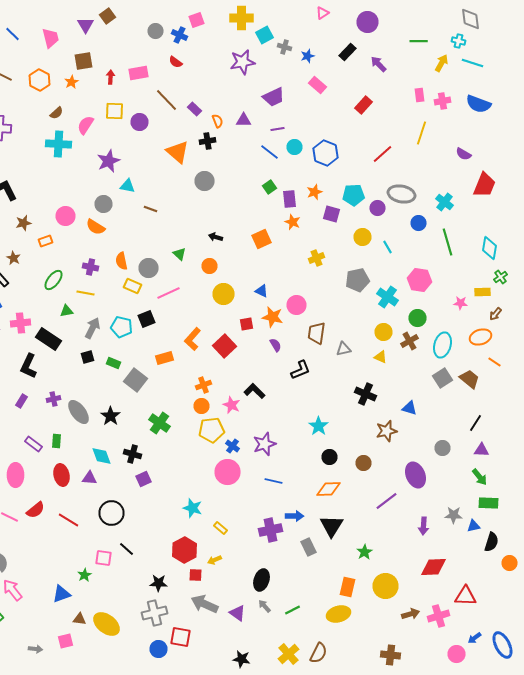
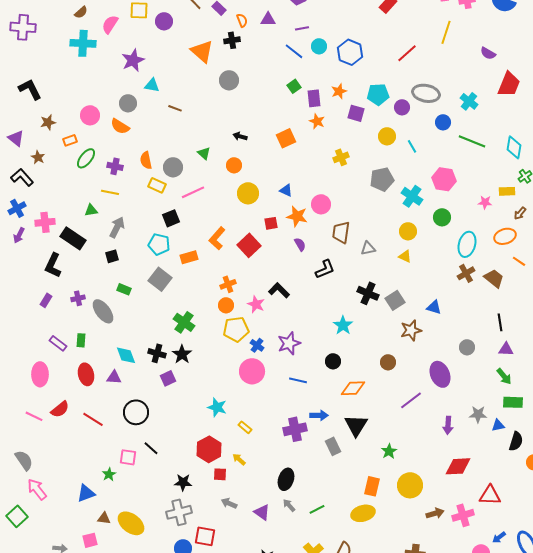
green line: (448, 242) -> (472, 141), turned -52
green ellipse: (54, 280) -> (86, 158), moved
cyan pentagon: (122, 327) -> (159, 244), moved
brown cross: (410, 341) -> (466, 273), moved
green rectangle: (114, 363) -> (124, 289), moved
gray square: (442, 378) -> (395, 300), moved
black cross: (366, 394) -> (368, 293), moved
black star: (110, 416) -> (182, 354), moved
black line: (476, 423) -> (500, 322), turned -42
black circle: (330, 457) -> (333, 361), moved
yellow arrow: (214, 560) -> (239, 459), turned 64
gray arrow: (204, 604) -> (229, 503), size x0.6

